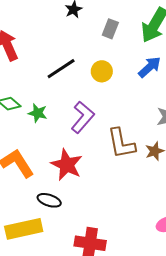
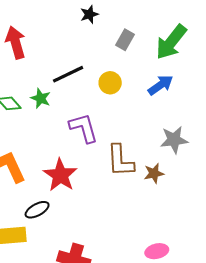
green star: (38, 113) -> (41, 98), moved
purple L-shape: (83, 117) -> (84, 128), turned -64
black ellipse: (49, 200) -> (37, 210), turned -55

